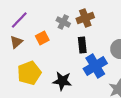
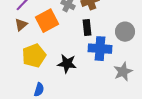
orange square: (42, 38) -> (47, 21), size x1.6
blue cross: (95, 66) -> (100, 49), turned 35

